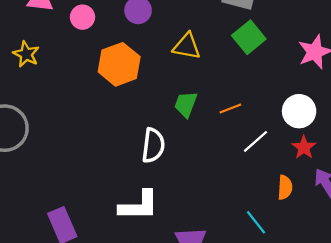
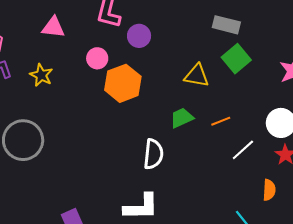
pink circle: (82, 17) -> (97, 58), moved
yellow triangle: (187, 46) -> (197, 76), moved
green trapezoid: (186, 104) -> (182, 118), turned 45

